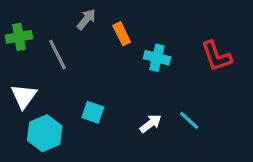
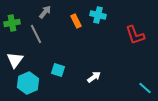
gray arrow: (86, 19) -> (45, 12), moved
cyan cross: (157, 58) -> (98, 15), moved
cyan line: (189, 120) -> (145, 88), moved

